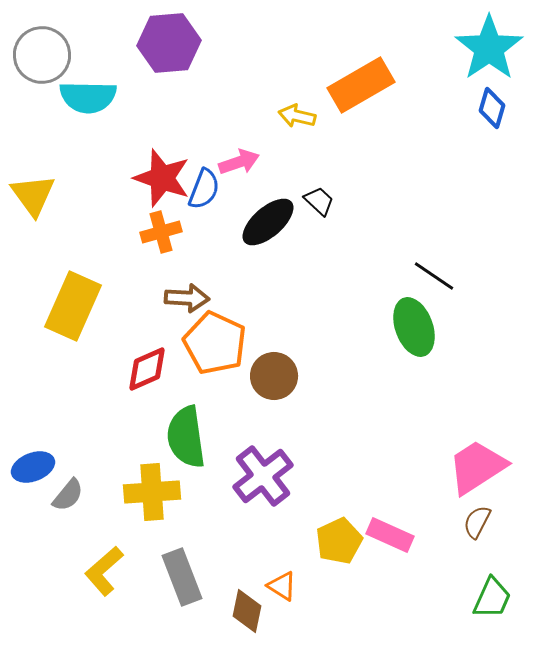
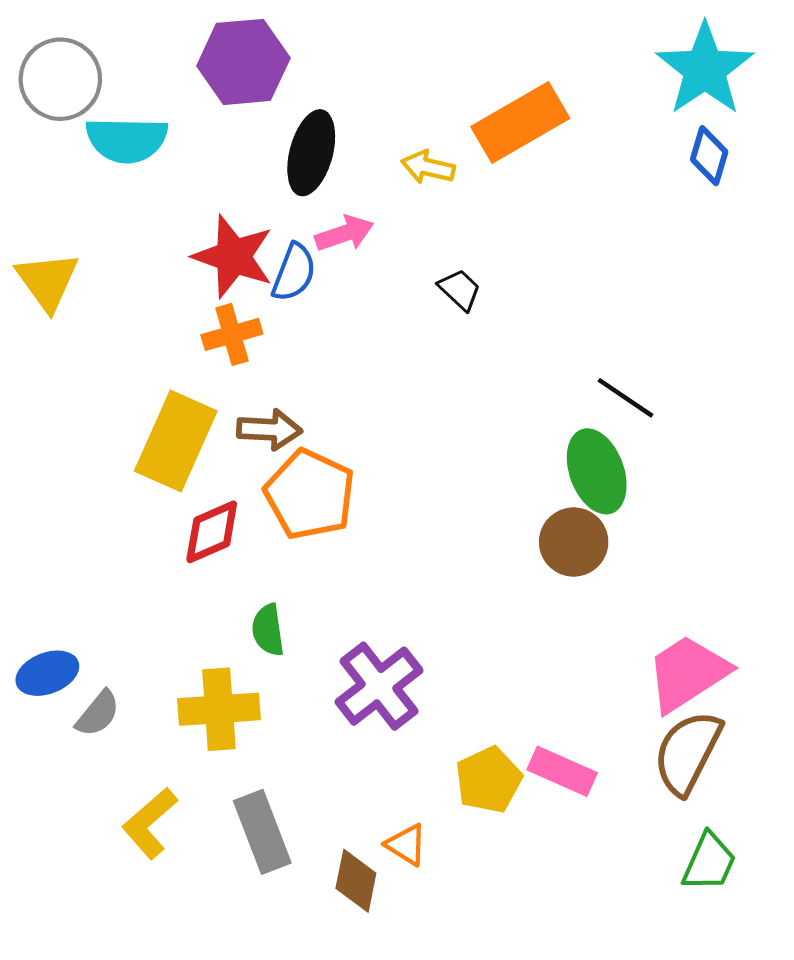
black ellipse: (268, 222) -> (311, 153), moved, turned -34
yellow rectangle: (73, 306) -> (176, 441), moved
brown circle: (274, 376) -> (574, 542), moved
green semicircle: (186, 437) -> (268, 630), size x0.6
brown semicircle: (477, 522) -> (688, 752), size x1.8

